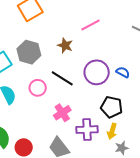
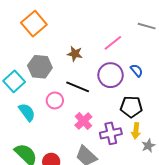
pink line: (90, 25) -> (113, 43), moved
blue semicircle: (123, 72) -> (137, 70), turned 32

